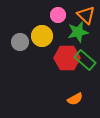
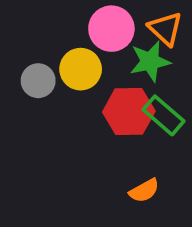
pink circle: (58, 15) -> (111, 29), size x1.5

